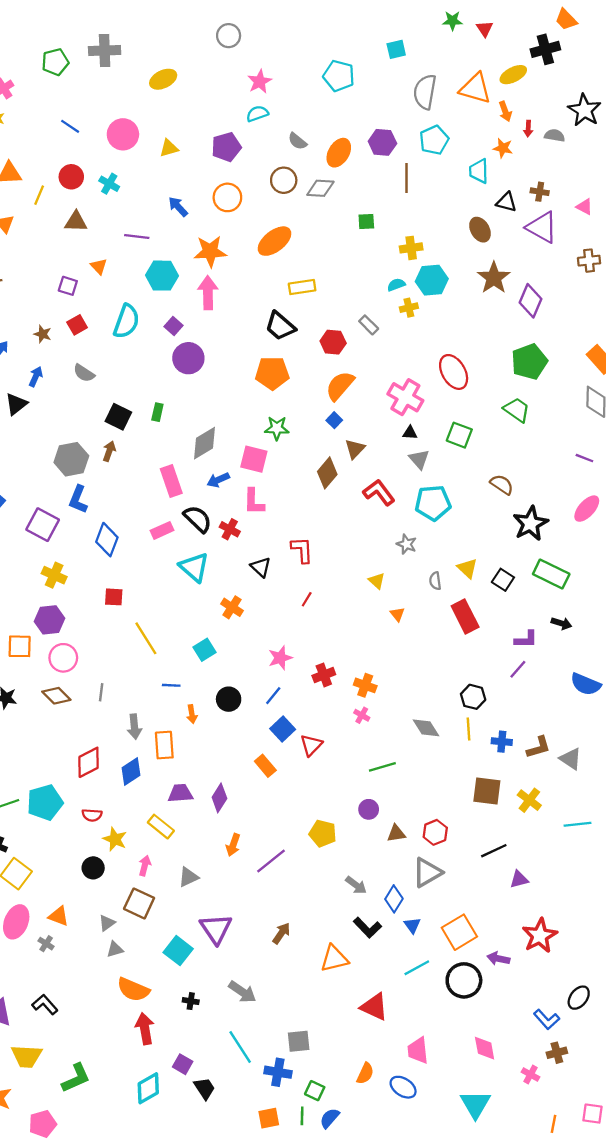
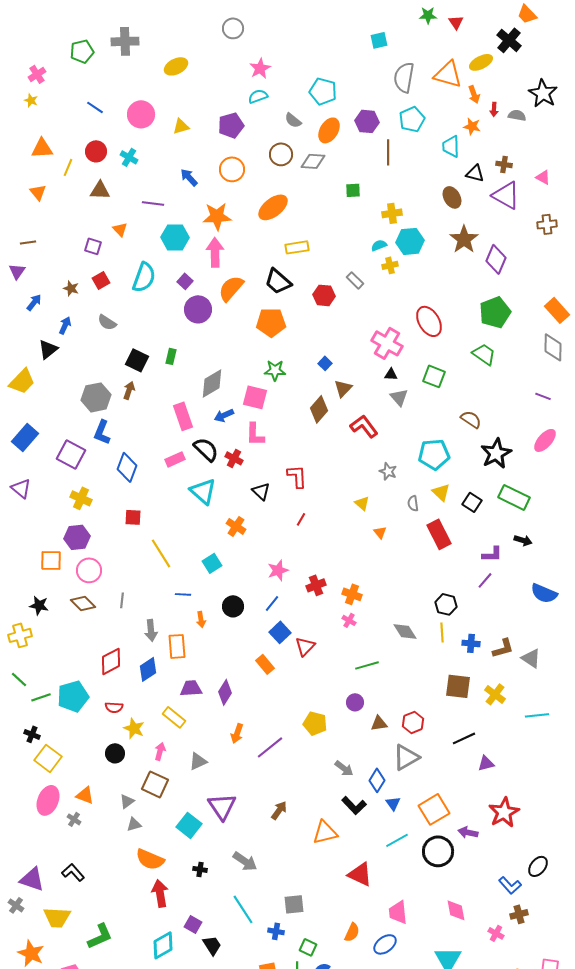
black cross: (545, 49) -> (509, 40), turned -35
cyan pentagon: (339, 76) -> (323, 91), moved
orange semicircle: (340, 386) -> (231, 288), moved
cyan pentagon: (433, 503) -> (434, 454), moved
blue cross: (278, 1072) -> (276, 931), size x0.7
blue ellipse: (403, 1087) -> (385, 944), turned -70

